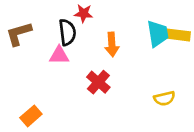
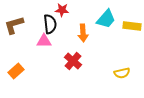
cyan trapezoid: (158, 34) -> (106, 19), moved, turned 50
orange rectangle: (31, 116) -> (16, 71), moved

